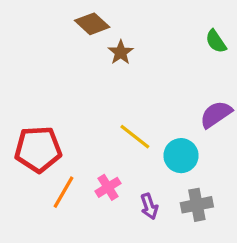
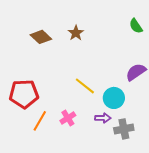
brown diamond: (92, 24) -> (41, 37), moved
purple arrow: (149, 206) -> (103, 118), moved, turned -70

